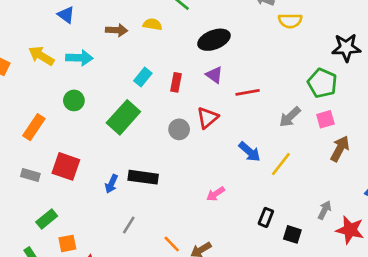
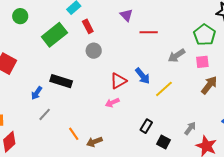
red rectangle: (176, 82) -> (88, 26), moved, turned -48
red triangle: (207, 118) -> (118, 81), moved
blue arrow: (111, 184) -> (37, 93), moved

